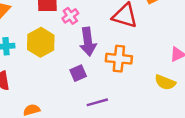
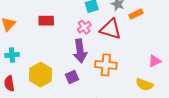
pink cross: (70, 16) -> (84, 27), moved
yellow hexagon: (41, 42) -> (41, 75), moved

